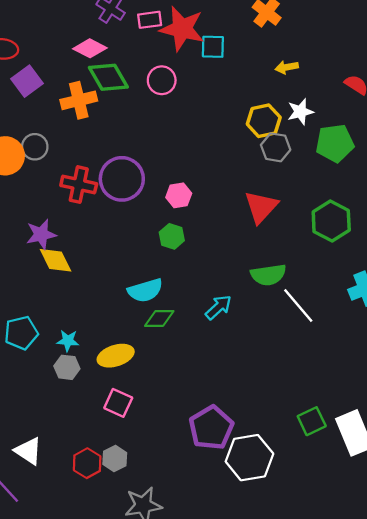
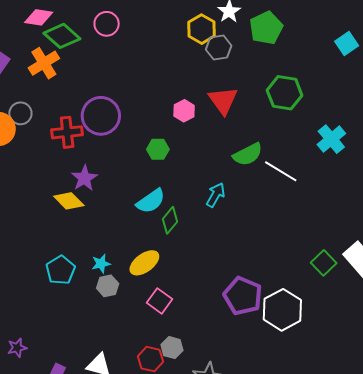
pink hexagon: (179, 195) -> (184, 111), moved
purple star: (41, 234) -> (84, 178), moved
green diamond: (159, 318) -> (170, 220), turned -32
pink square: (118, 403) -> (160, 301), turned 30

